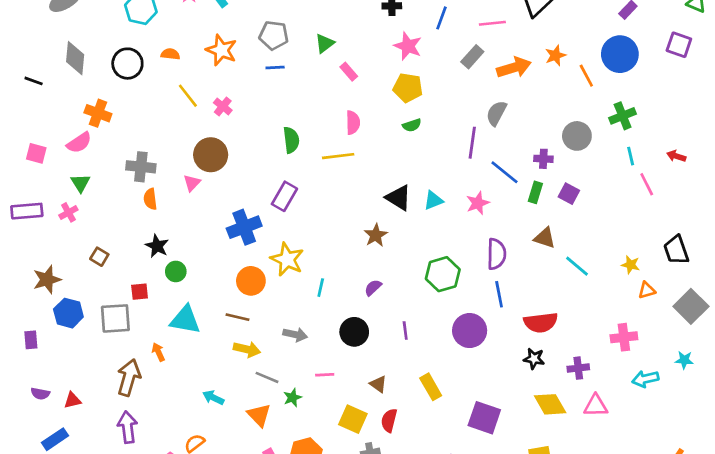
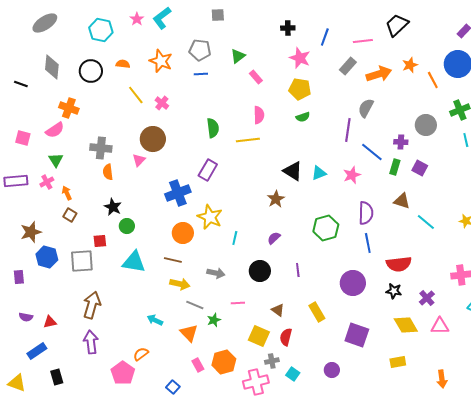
purple circle: (470, 331) -> (353, 283), moved
orange arrow: (158, 352) -> (67, 193), moved
purple cross: (578, 368) -> (427, 298), turned -35

